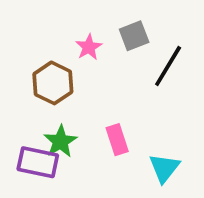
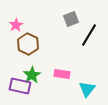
pink star: (89, 47) -> (16, 25), moved
pink rectangle: (117, 140) -> (62, 74), turned -63

